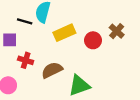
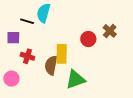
yellow rectangle: (64, 33) -> (62, 54), moved, turned -66
brown semicircle: (52, 70) -> (51, 65), turned -54

